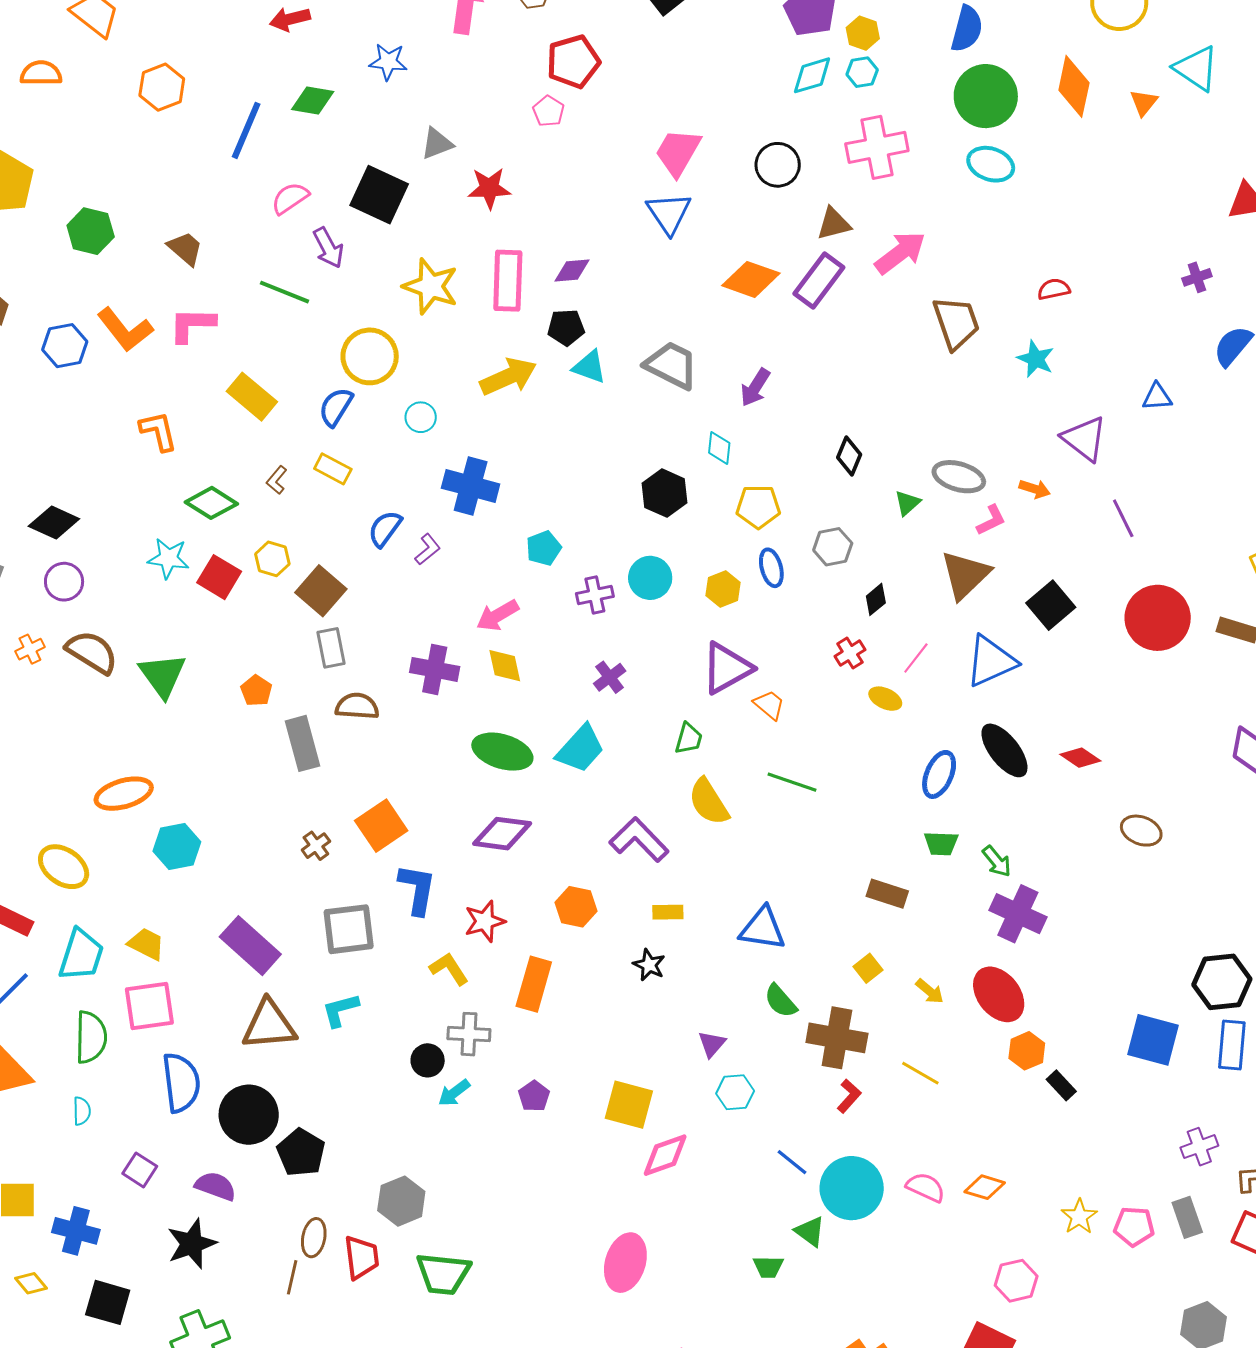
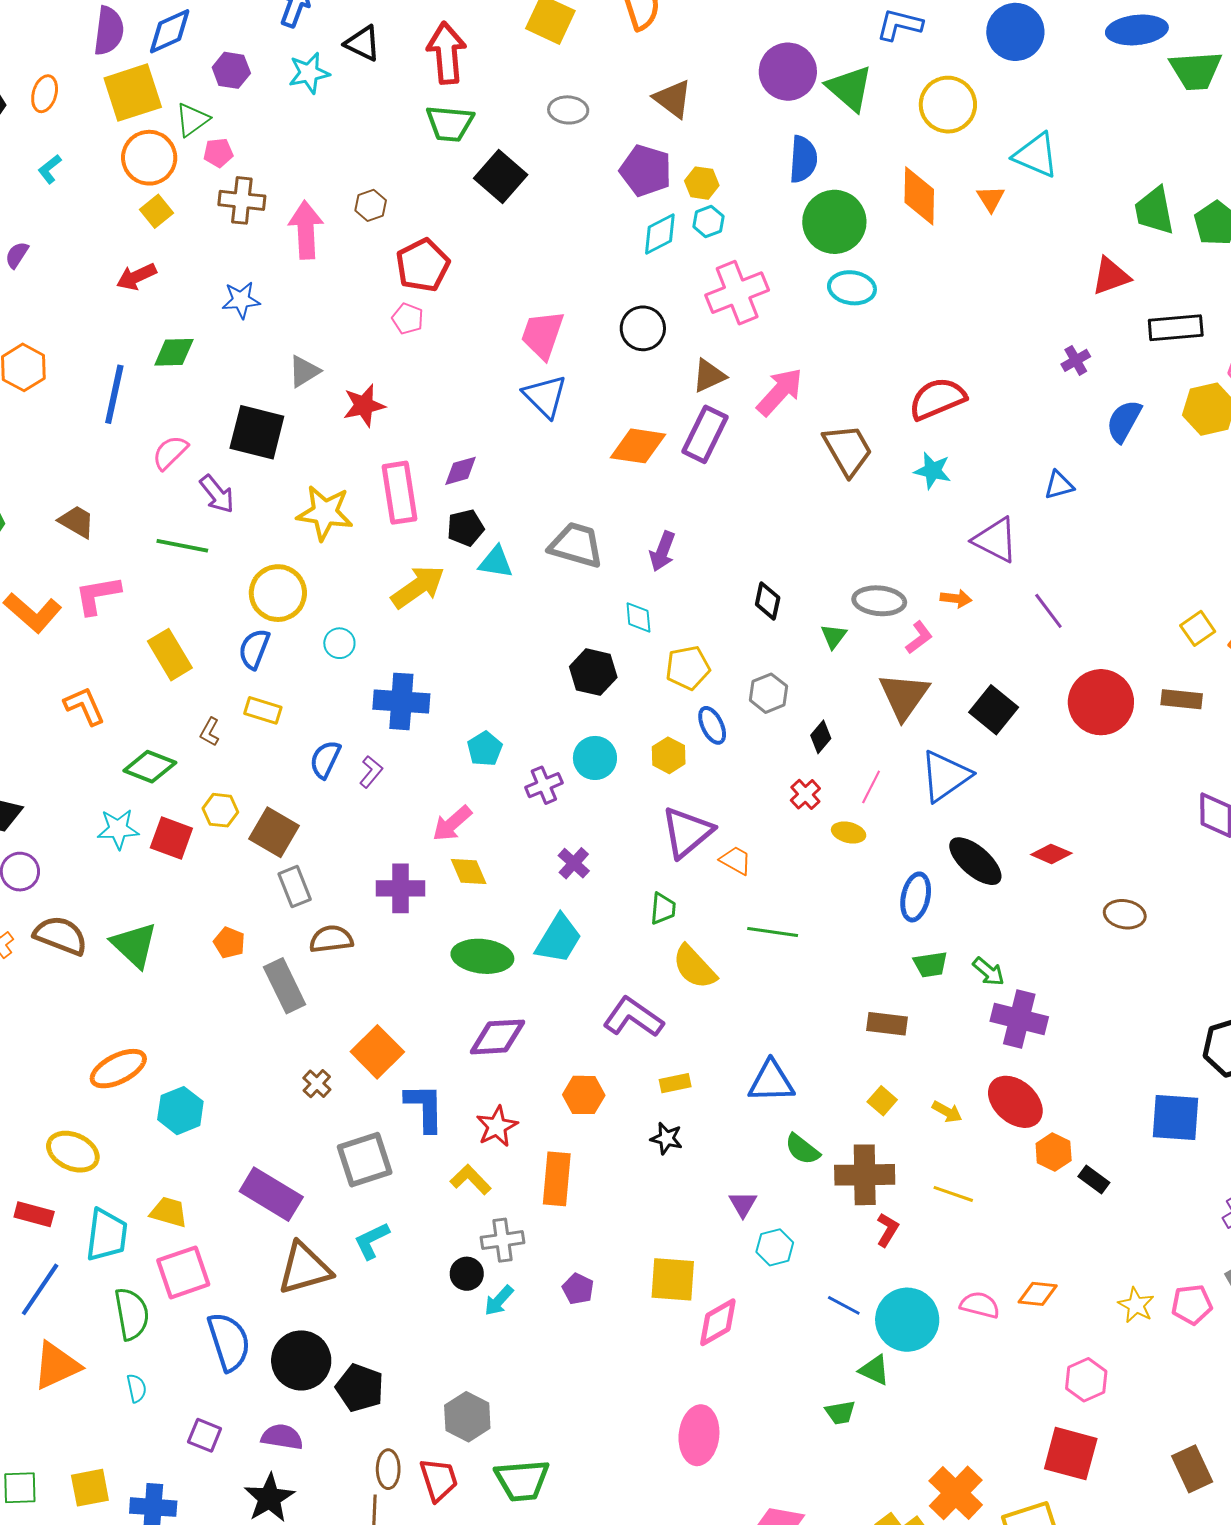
red semicircle: (1054, 289) -> (937, 399), size x1.8
yellow rectangle: (252, 397) -> (170, 655), turned 30

